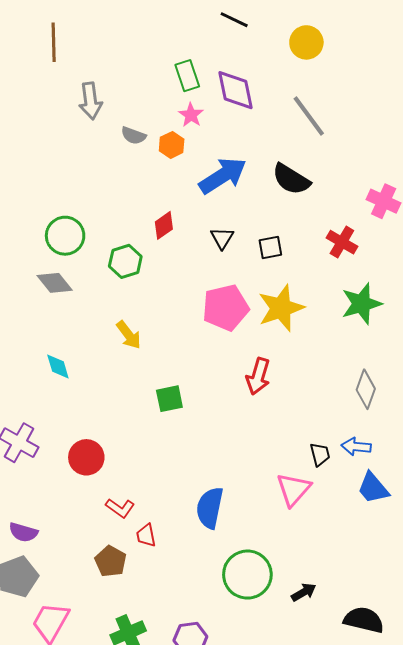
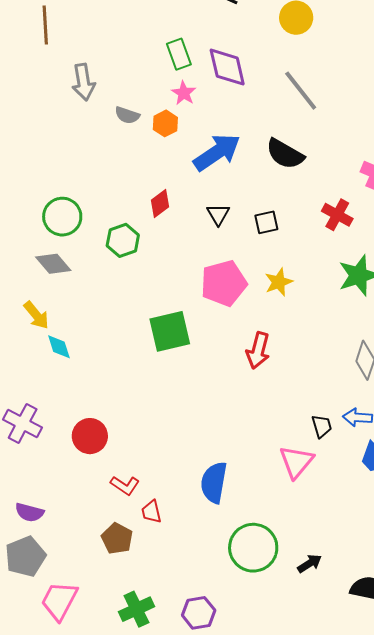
yellow star: (281, 308) -> (279, 282), size x0.6
yellow arrow: (129, 335) -> (36, 315), moved
green square: (169, 399) -> (170, 331), moved, size x1.5

